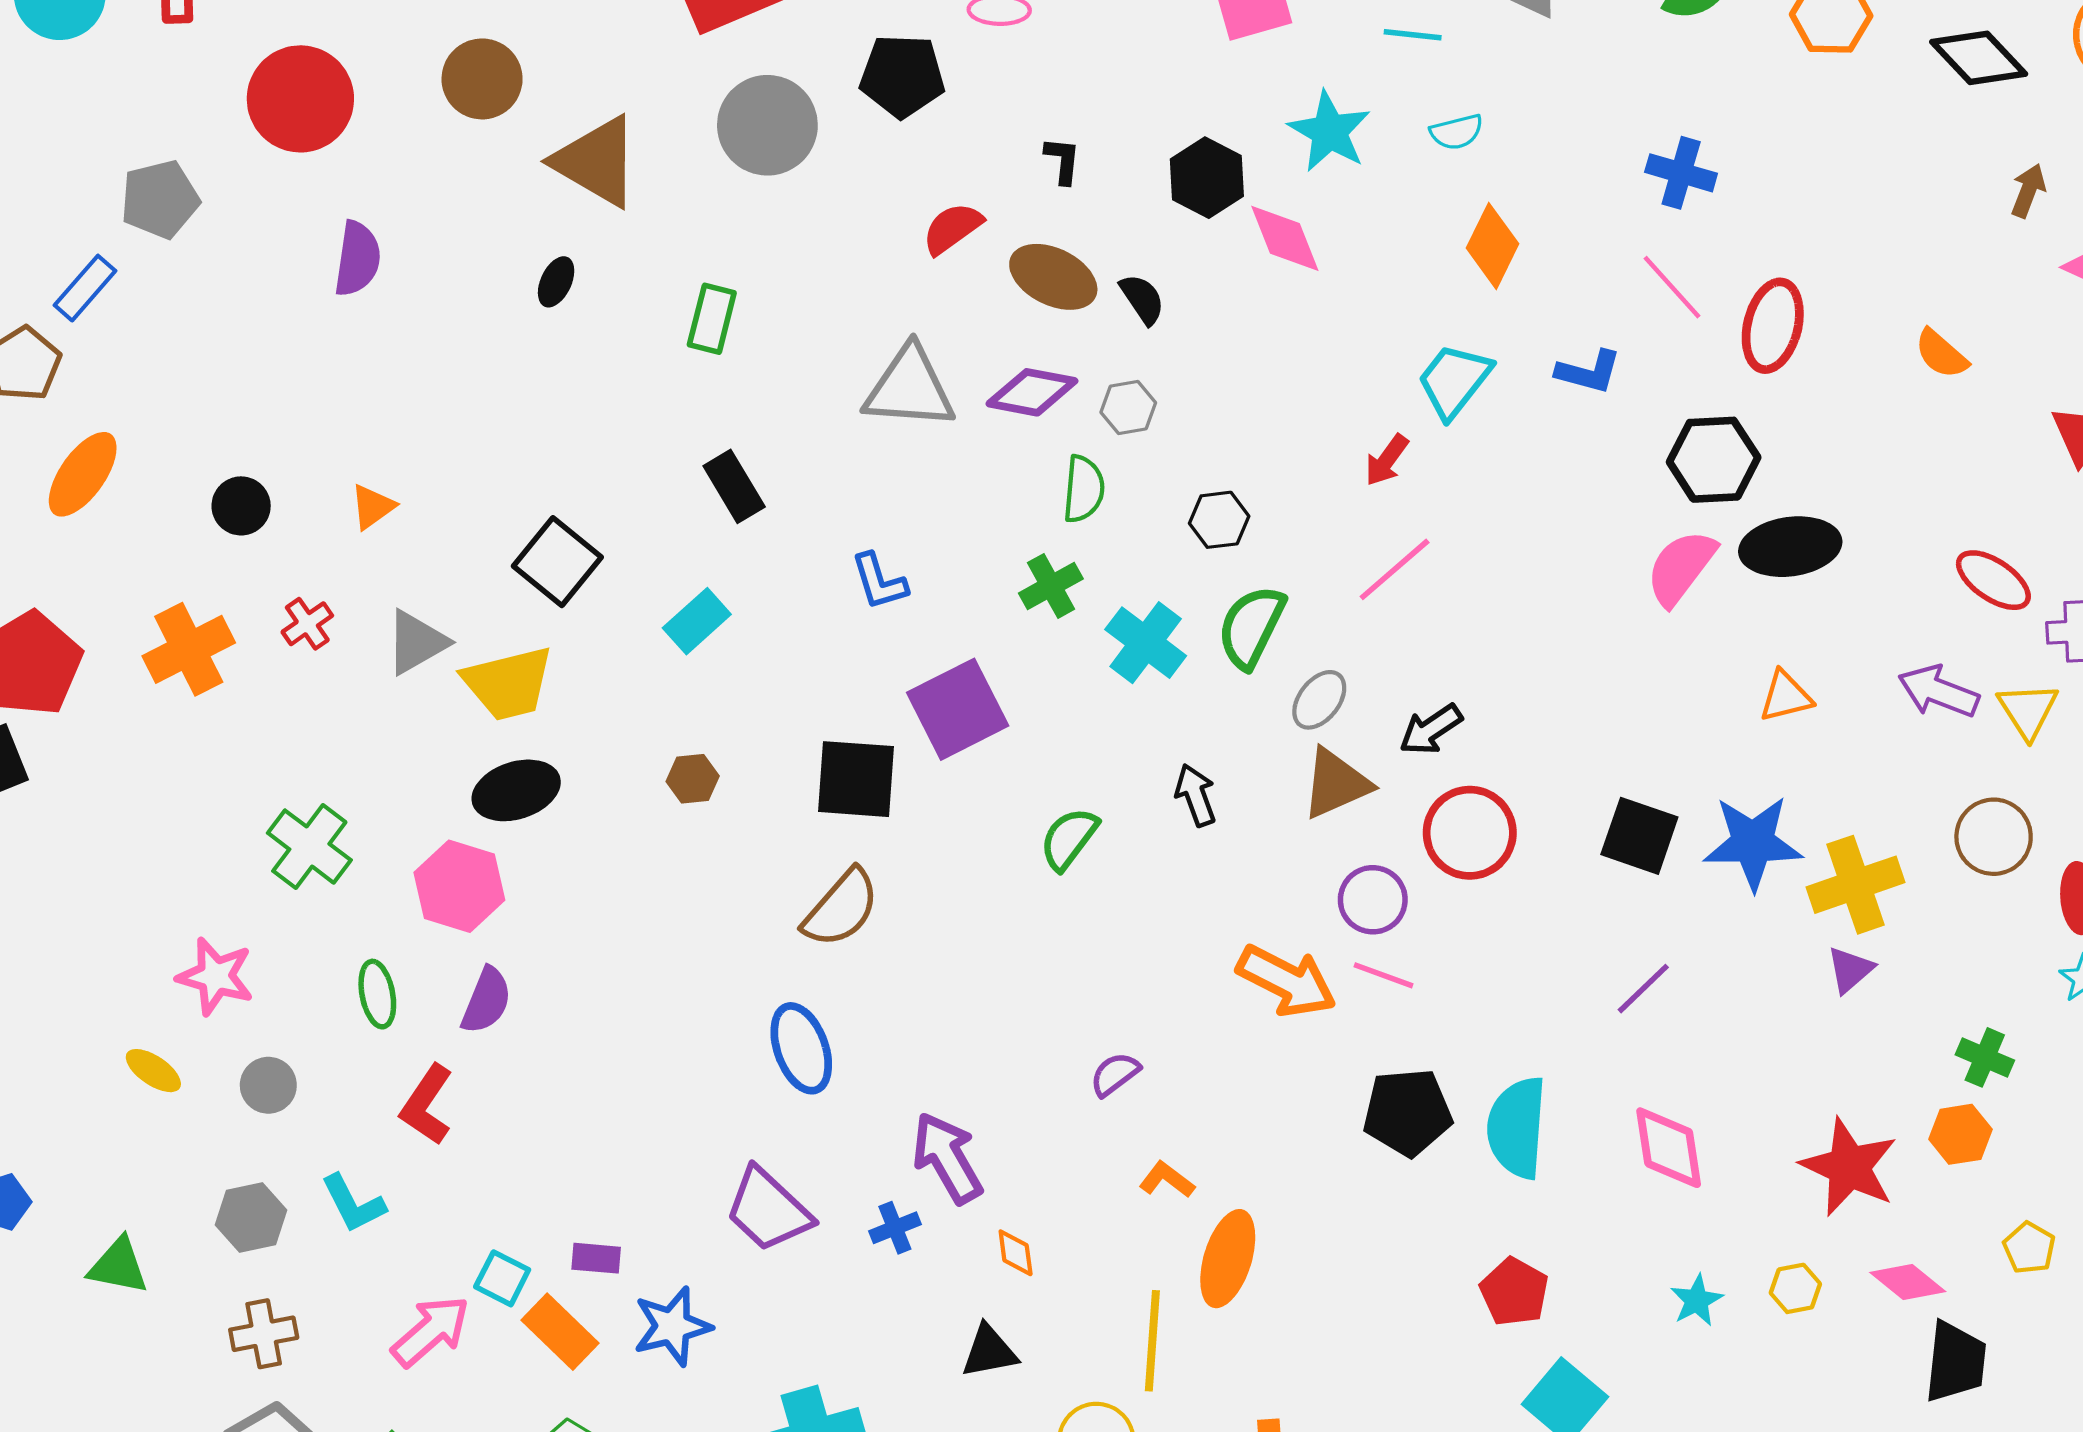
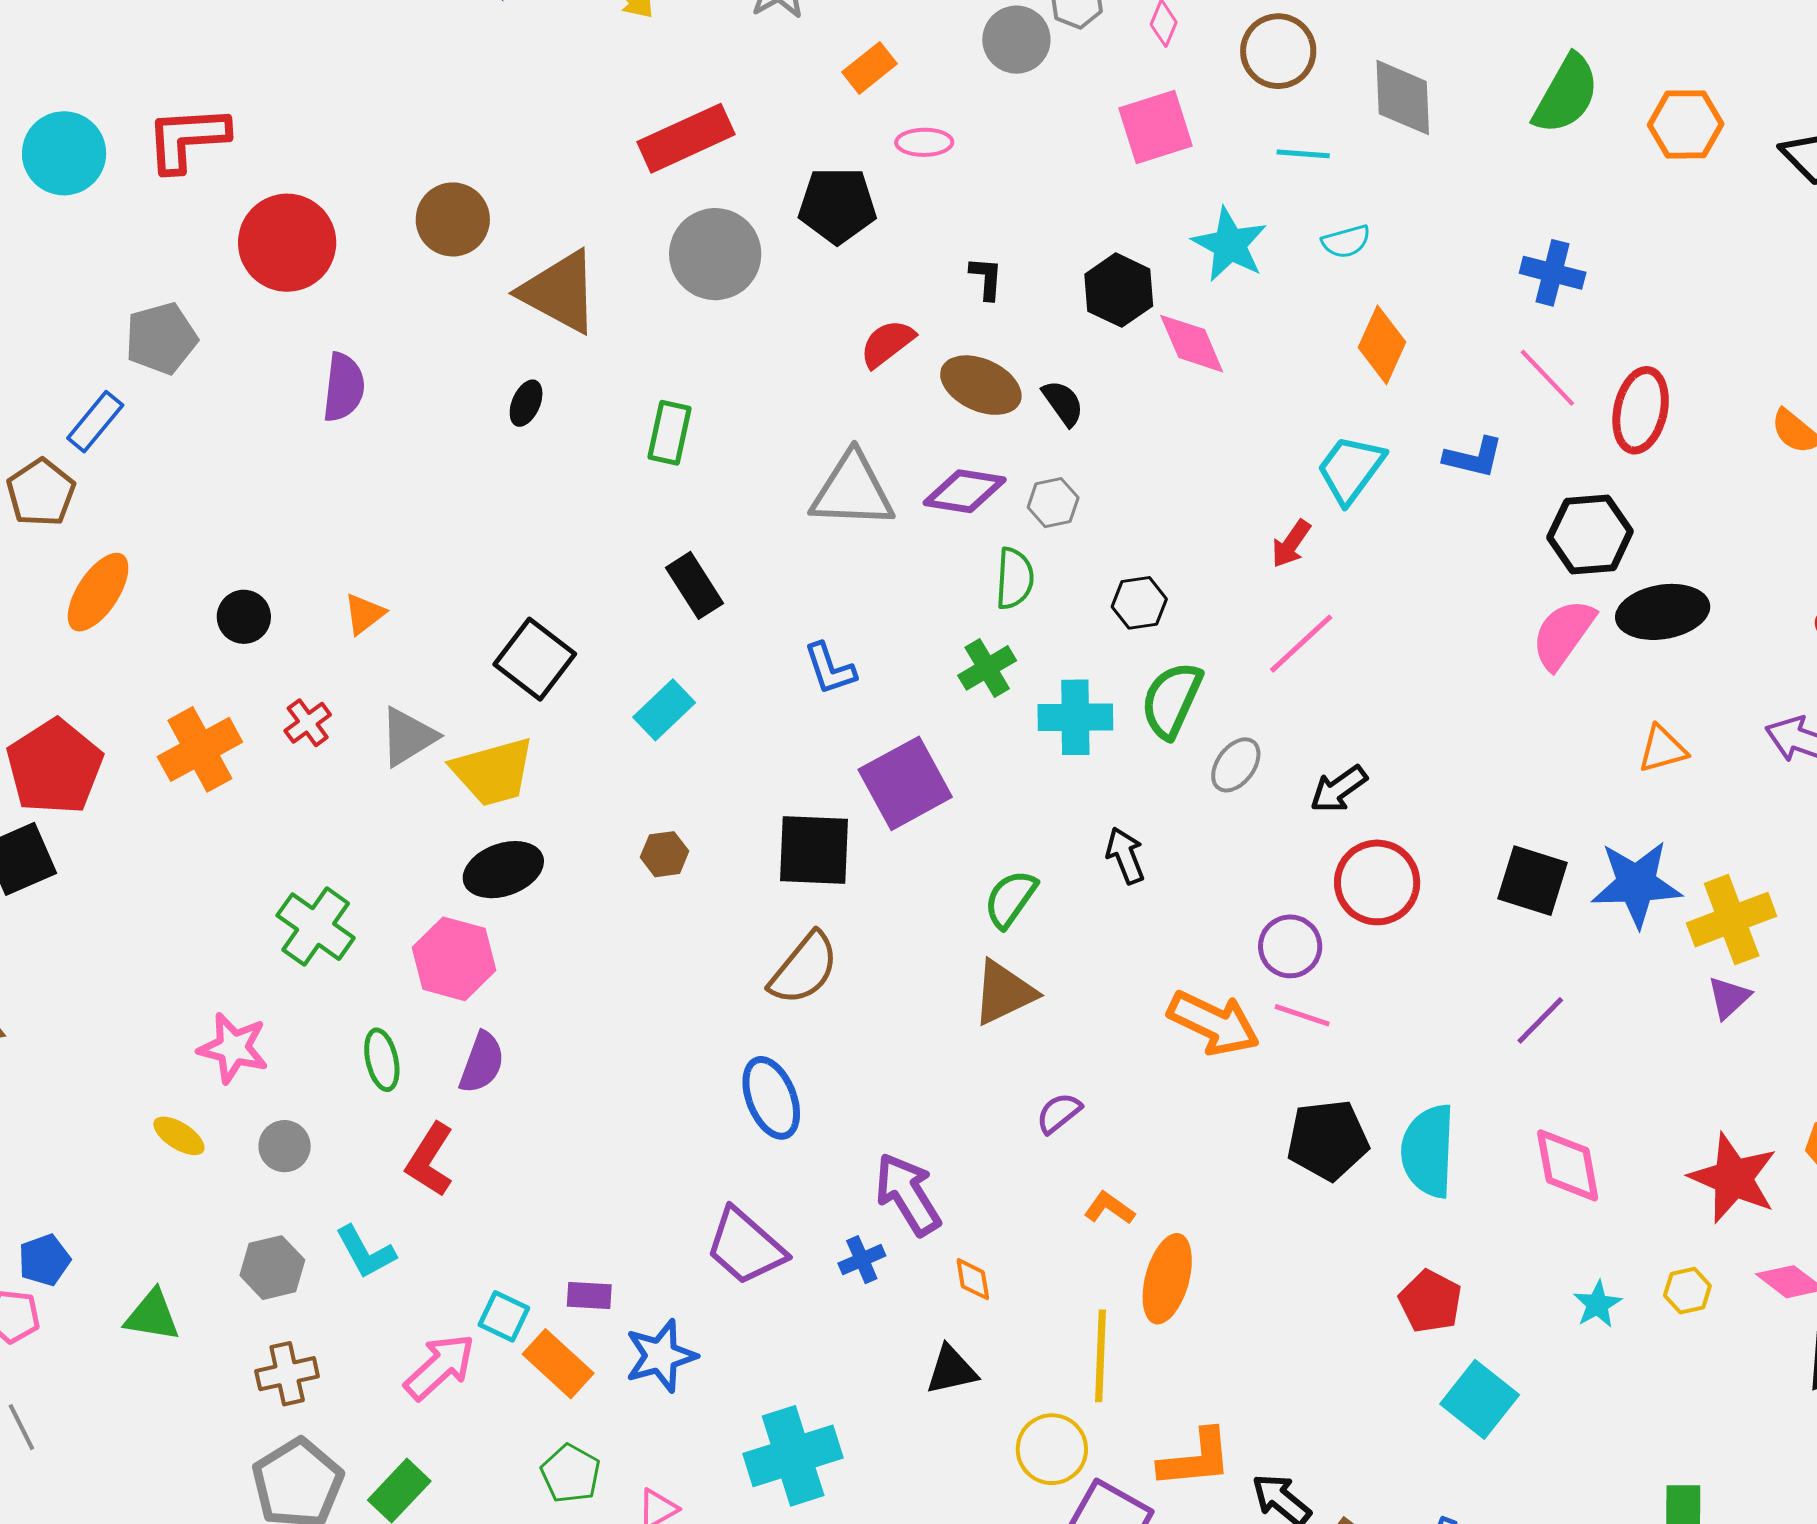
cyan cross: (1146, 643) -> (1075, 717), turned -36
brown triangle: (1336, 784) -> (1004, 993), moved

